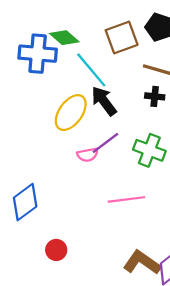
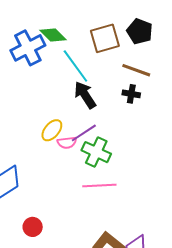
blue cross: (38, 54) -> (28, 48), turned -36
yellow ellipse: (71, 113) -> (52, 130), moved, size x0.7
green cross: (149, 150) -> (96, 152), moved

